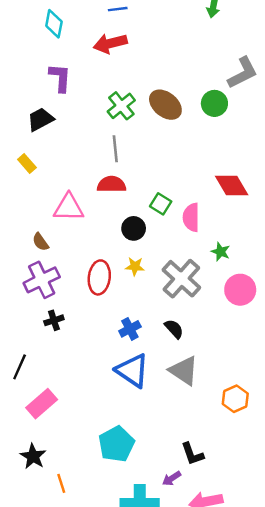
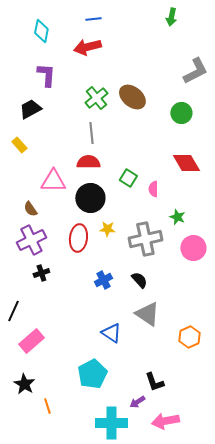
green circle: (214, 103) -> (181, 113), moved
pink semicircle: (191, 217) -> (153, 189), size x0.7
black circle: (134, 228) -> (90, 198), moved, size x1.5
gray cross: (181, 279) -> (145, 239), turned 36
blue triangle: (132, 371) -> (111, 333), moved, size x0.7

